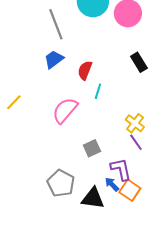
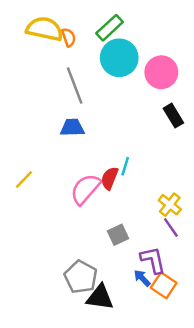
blue trapezoid: (54, 59) -> (72, 128), turned 35
black rectangle: (139, 62) -> (173, 116), moved
red semicircle: (85, 70) -> (110, 178), moved
black triangle: (93, 198) -> (100, 297), moved

